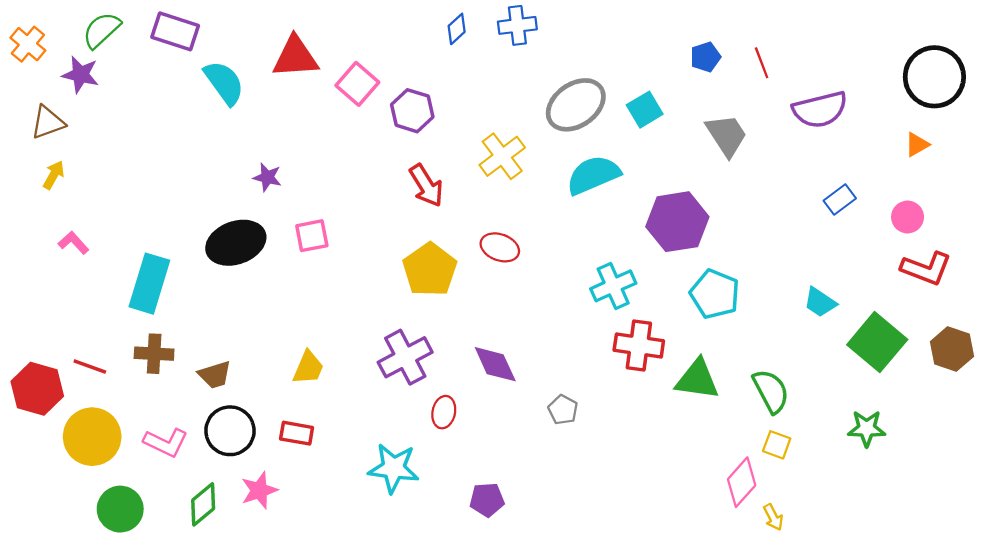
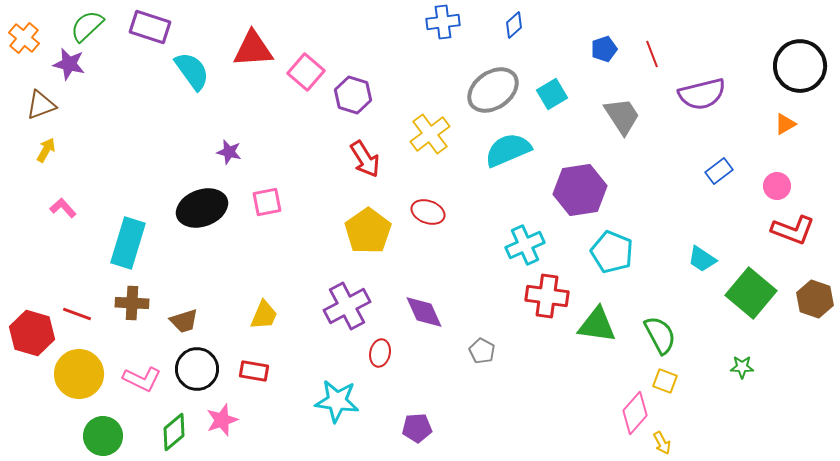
blue diamond: (457, 29) -> (514, 25), moved
green star: (867, 428) -> (742, 367), size x0.7

